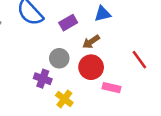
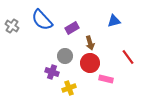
blue triangle: (103, 14) -> (114, 21), moved
brown arrow: (91, 42) -> (90, 43), turned -72
yellow cross: (64, 99) -> (69, 88), turned 32

